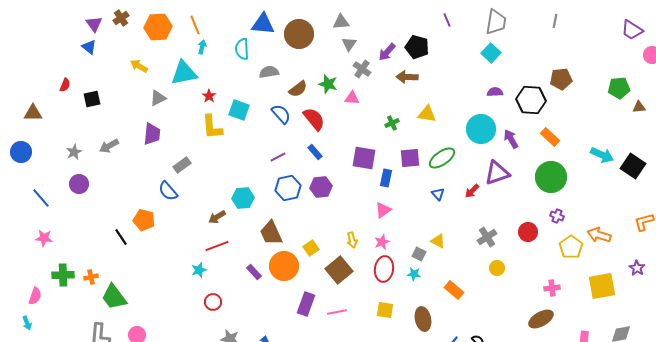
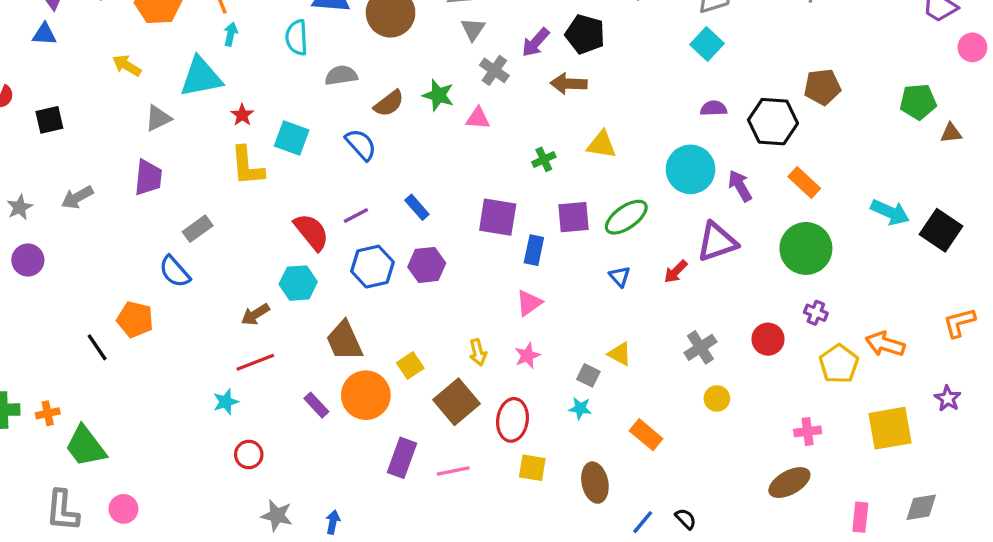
blue triangle: (89, 47) -> (44, 34), turned -35
red semicircle: (314, 119) -> (311, 232), moved
red ellipse: (384, 269) -> (513, 420), moved

